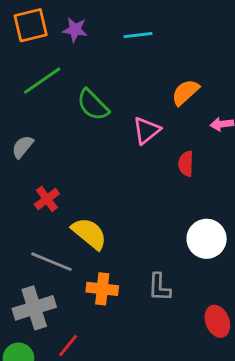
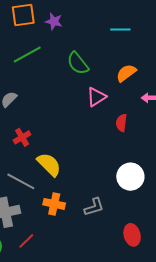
cyan line: (138, 35) -> (120, 29), moved
green semicircle: (93, 105) -> (78, 63), moved
gray L-shape: (159, 287) -> (94, 207), turned -115

